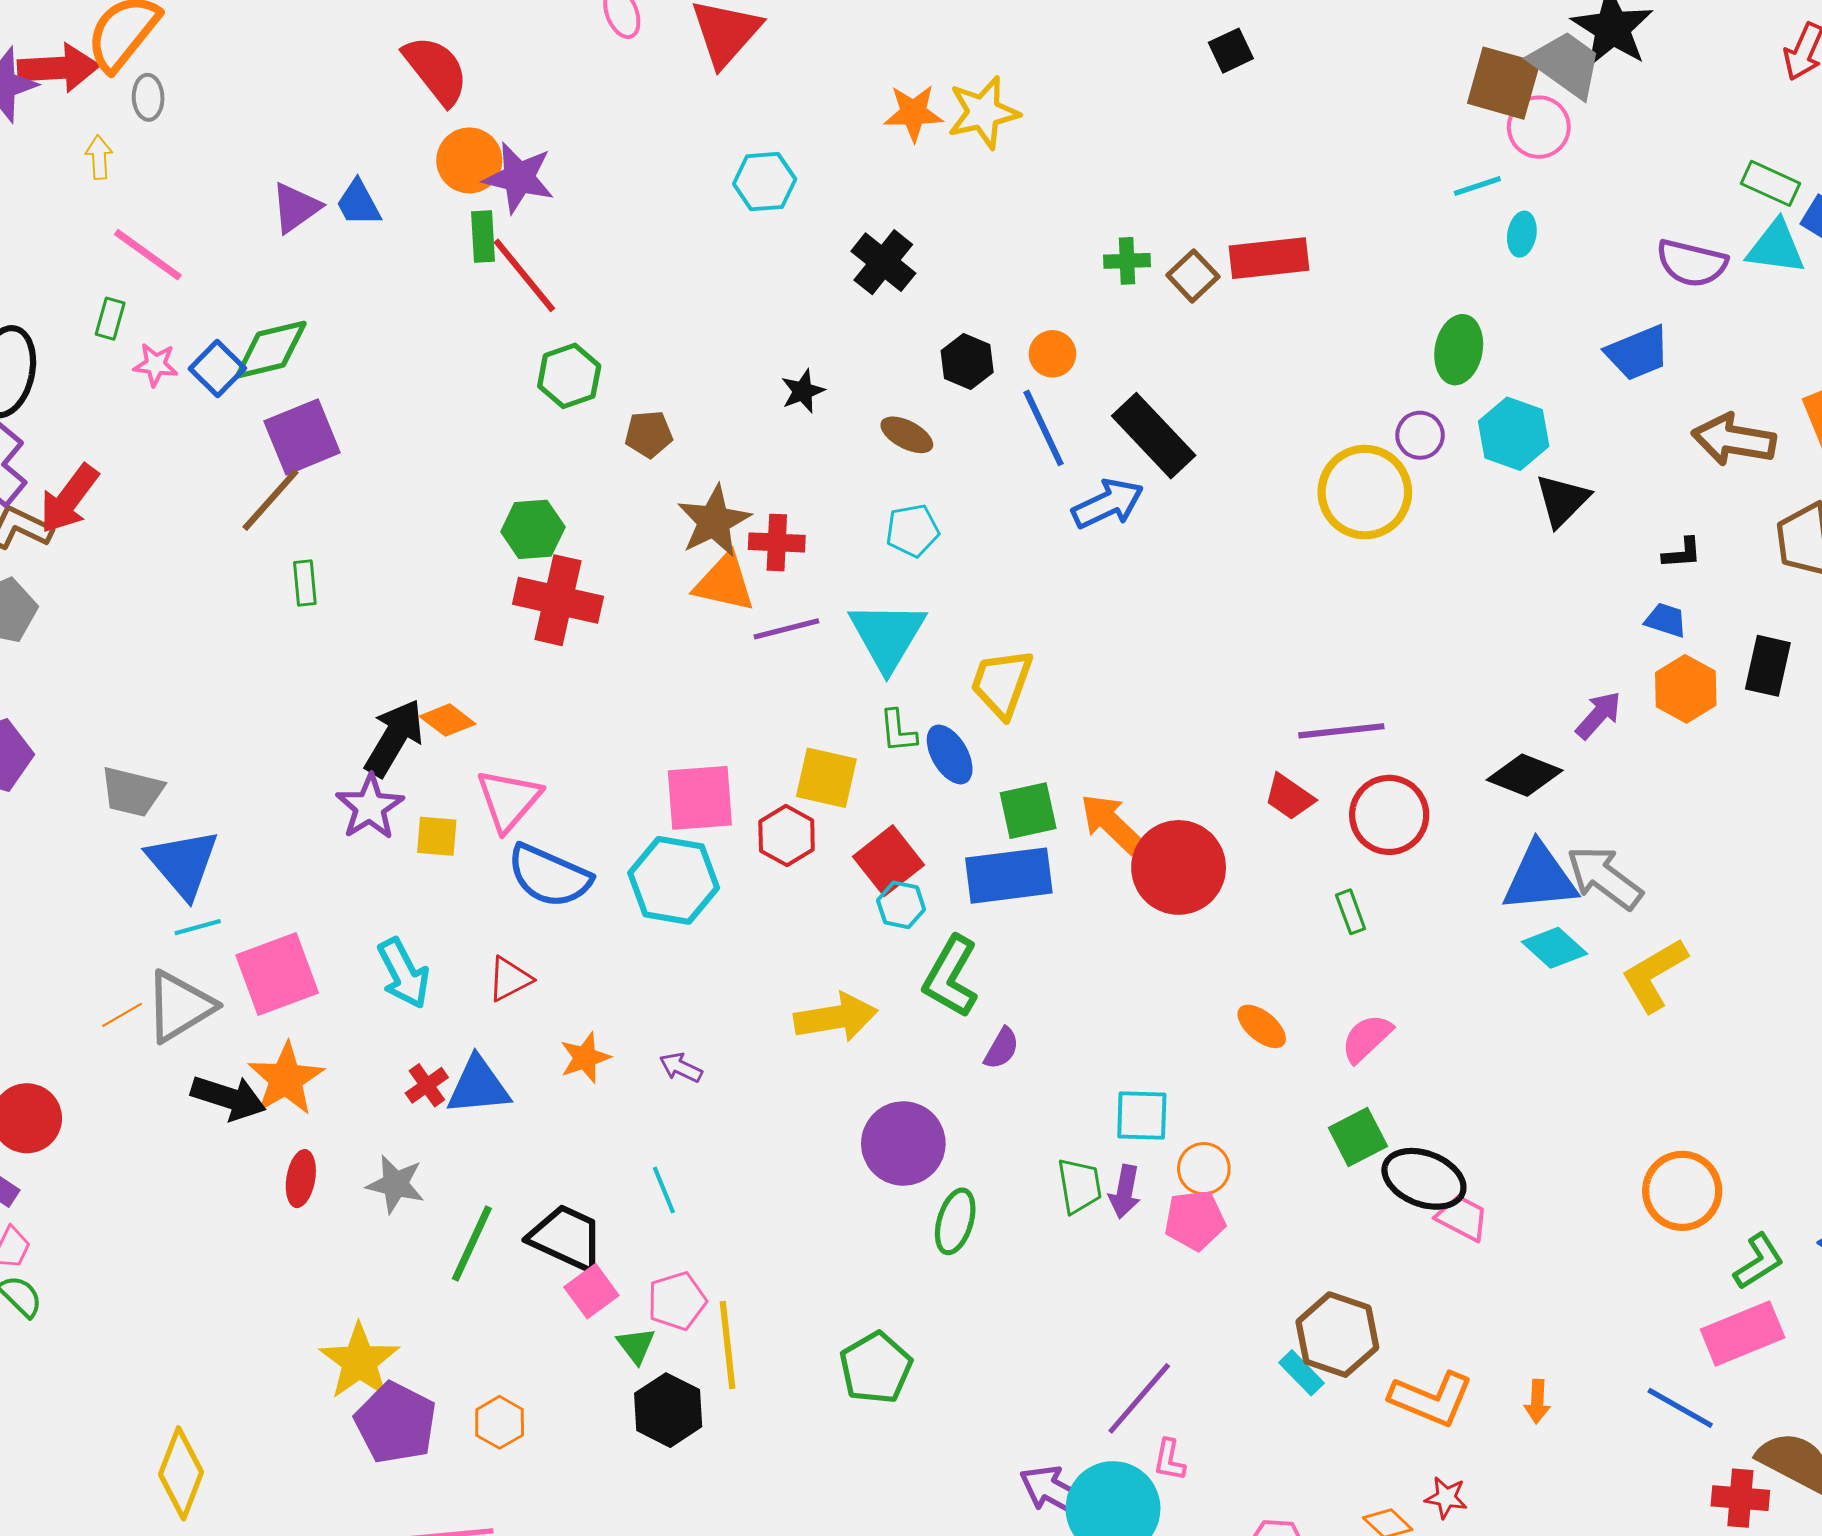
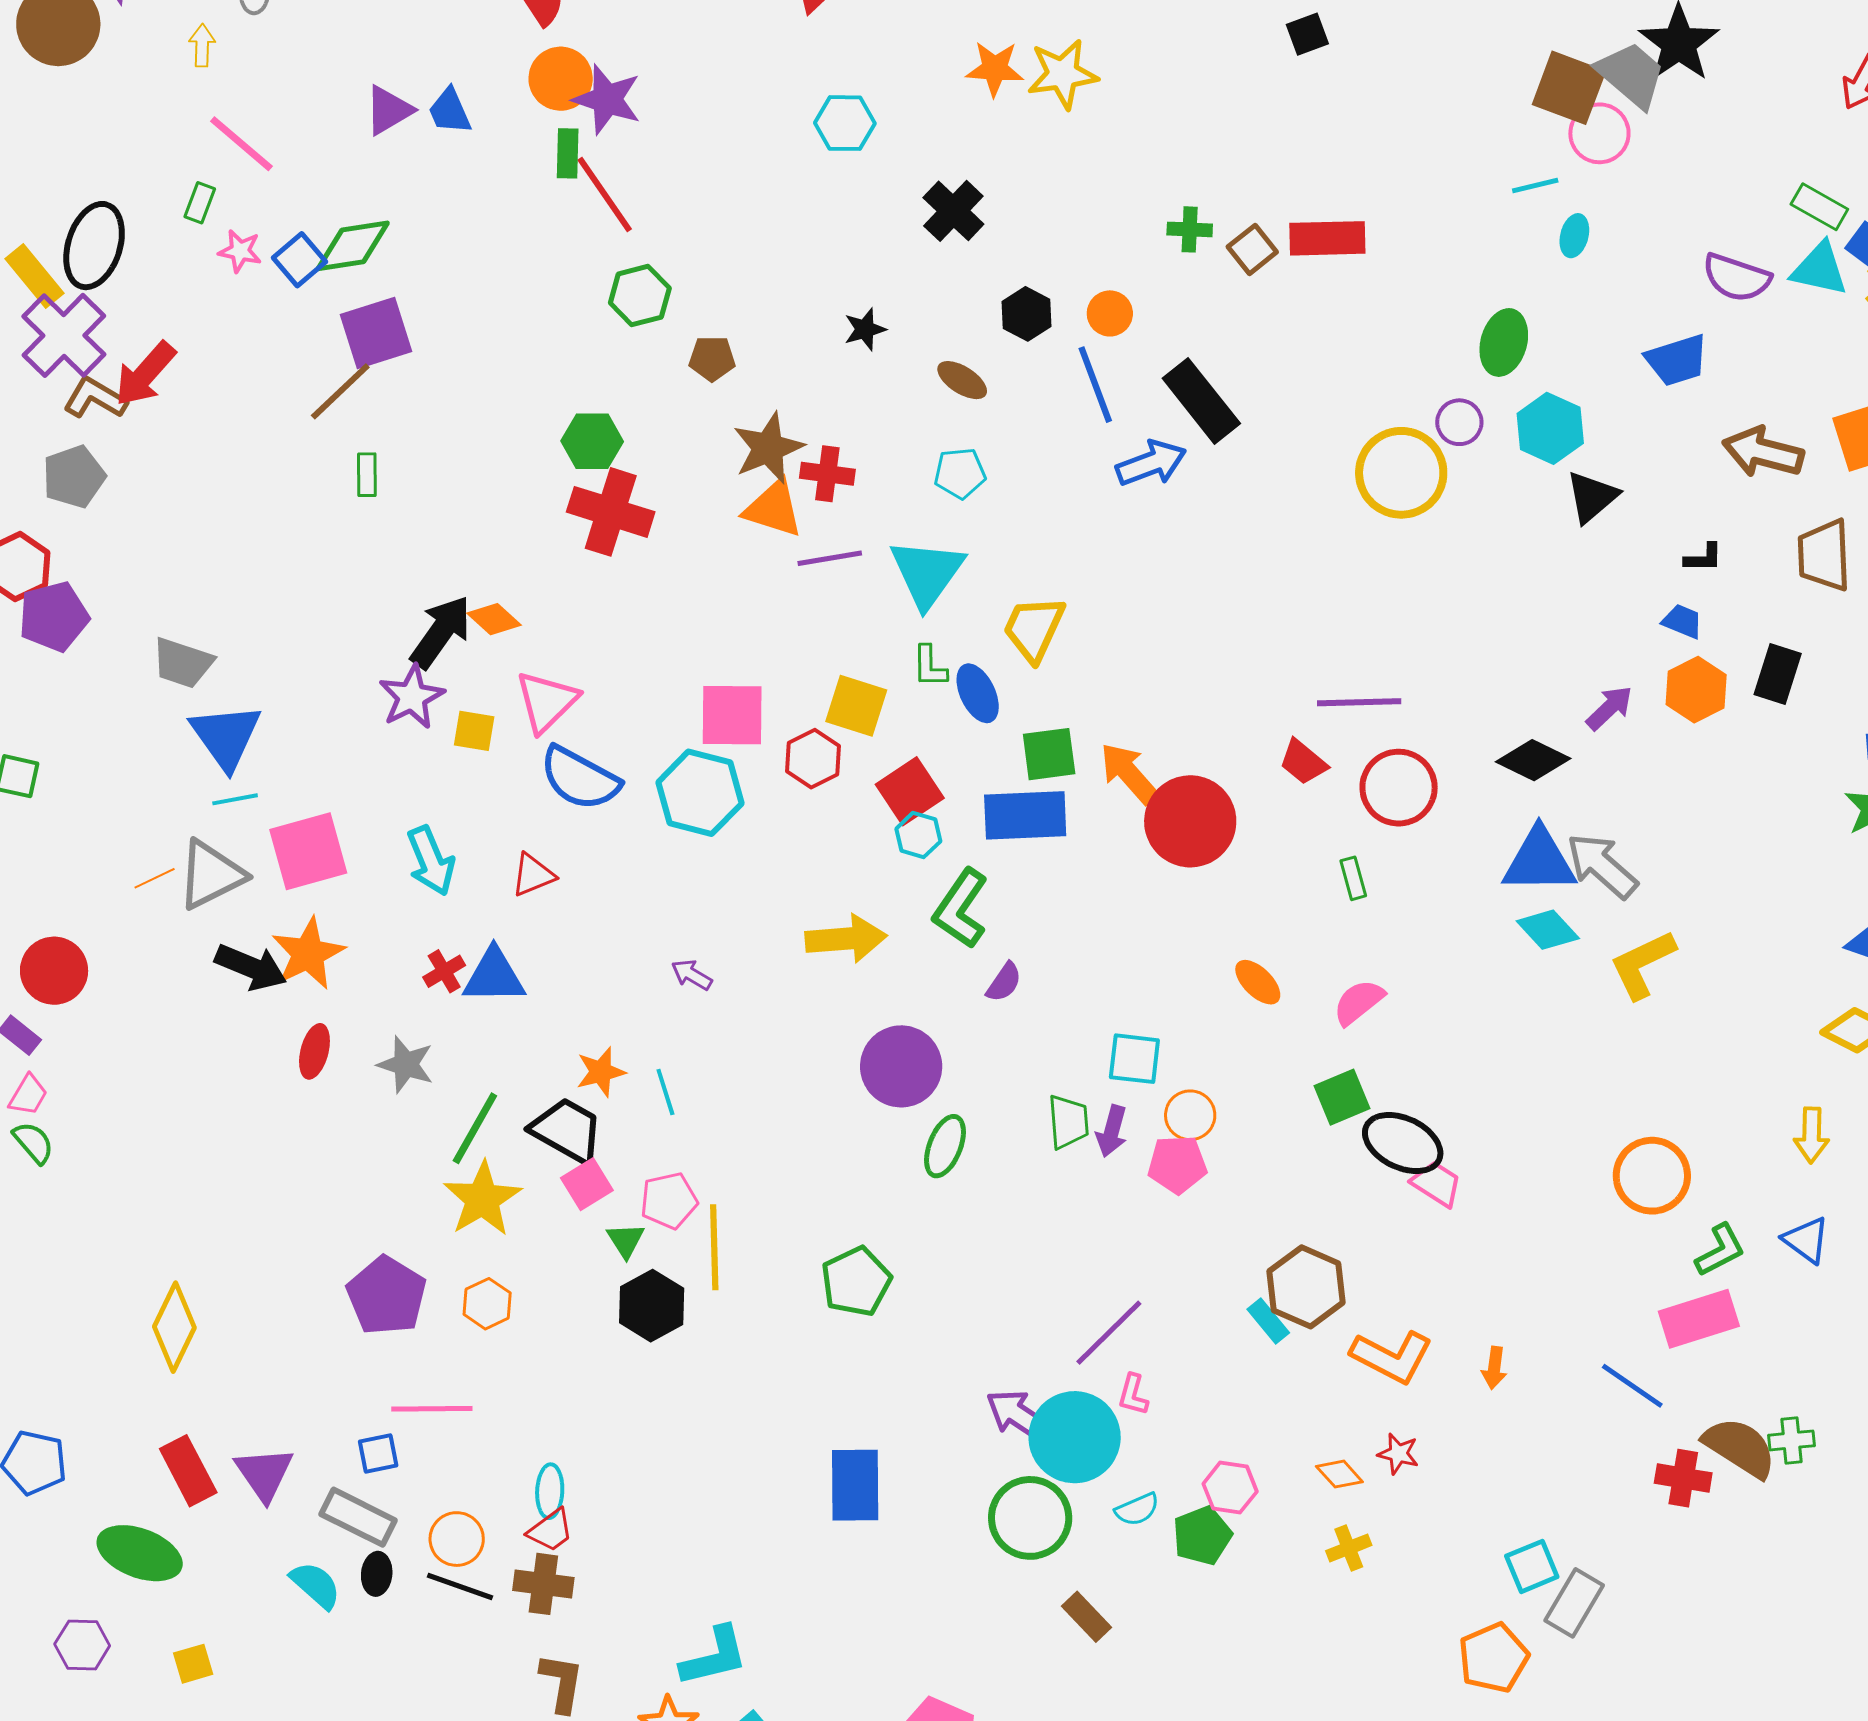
orange star: (585, 1058) -> (601, 1072), moved
yellow star: (359, 1361) -> (482, 1199), moved

